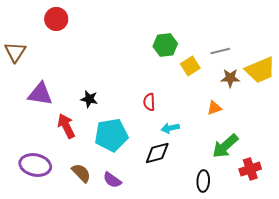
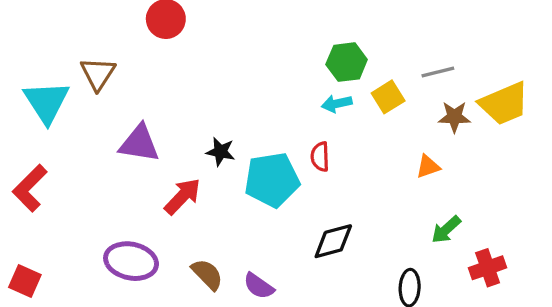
red arrow: (66, 126) -> (182, 196), turned 70
cyan arrow: (170, 128) -> (337, 104), moved
cyan pentagon: (111, 135) -> (272, 180), moved
green arrow: (225, 146) -> (446, 230), size x0.7

